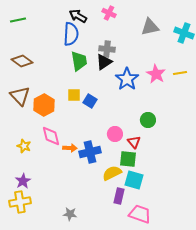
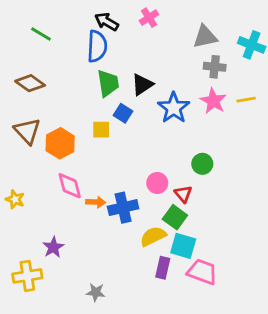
pink cross: (109, 13) -> (149, 18), turned 32
green line: (18, 20) -> (41, 34), moved, turned 42
gray cross: (107, 49) -> (215, 67), moved
blue square: (90, 101) -> (123, 113), moved
yellow star: (24, 146) -> (15, 199), moved
green square: (128, 159) -> (175, 217), turned 30
purple star: (23, 181) -> (53, 247), moved
pink trapezoid: (140, 214) -> (202, 272), moved

